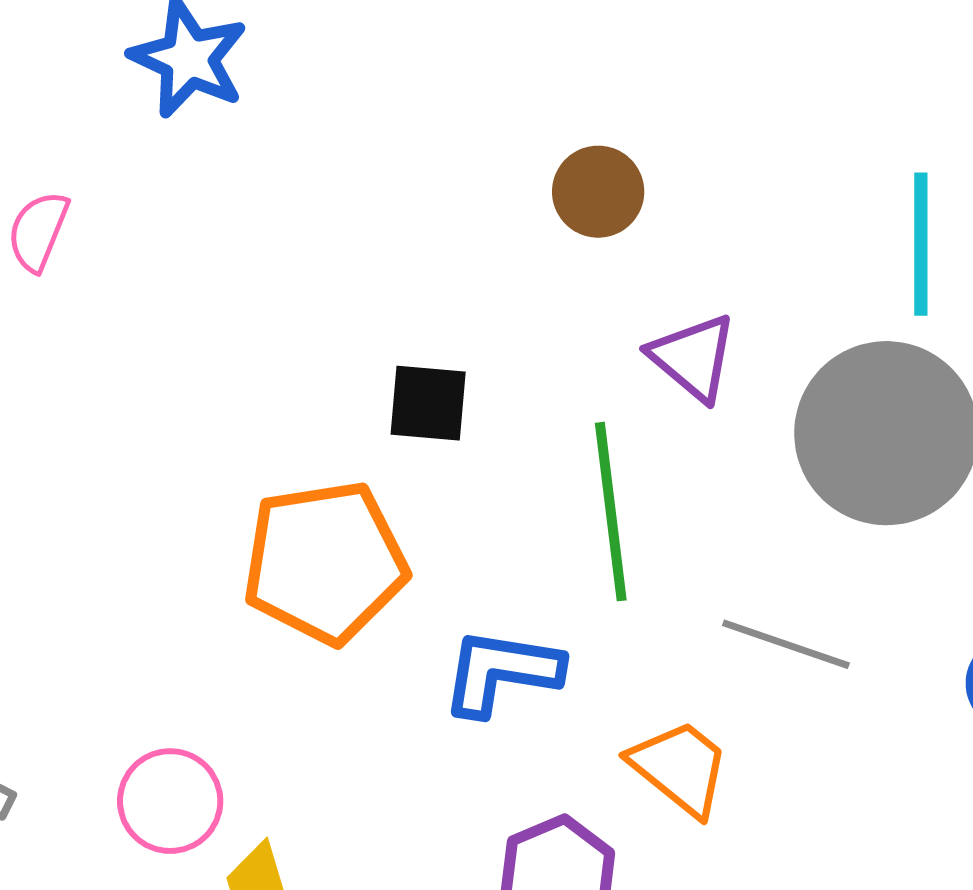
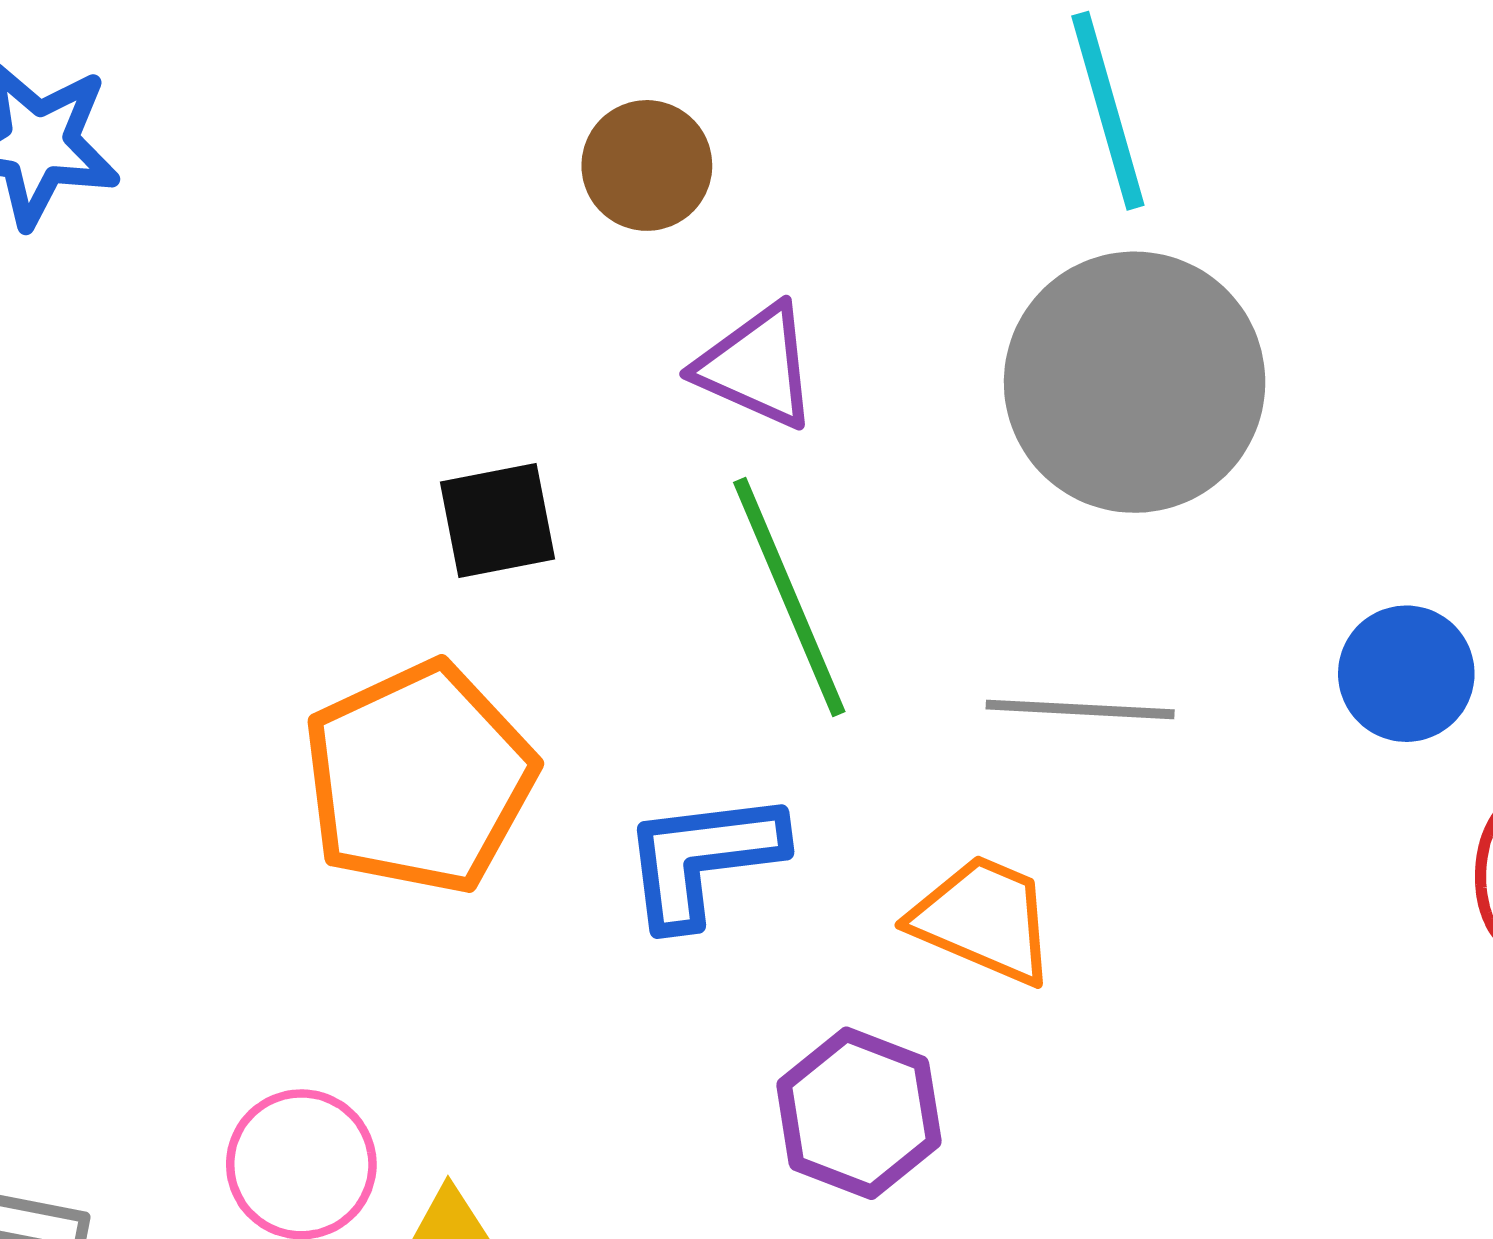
purple triangle: (693, 358) -> (757, 366), moved

